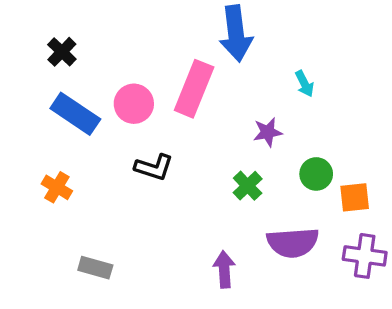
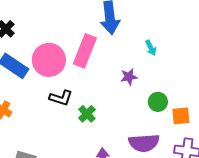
pink circle: (134, 104) -> (49, 60), size x1.4
green cross: (248, 186) -> (87, 114), moved

